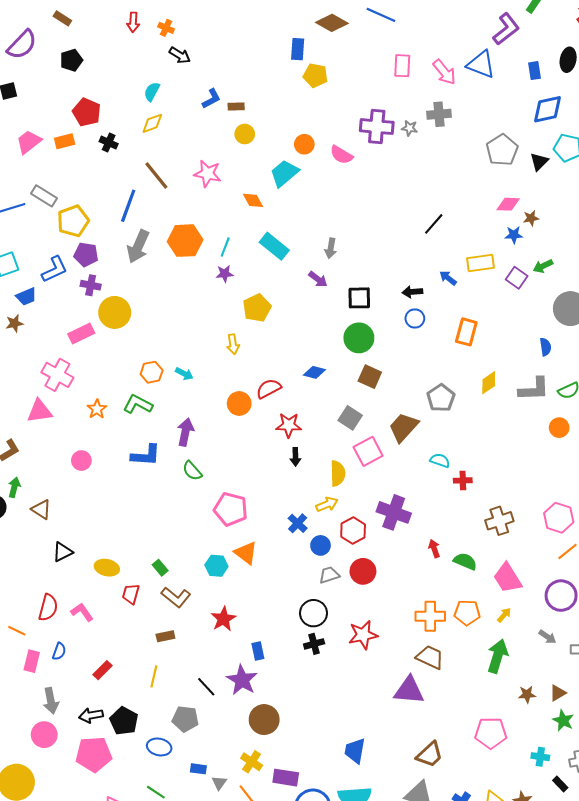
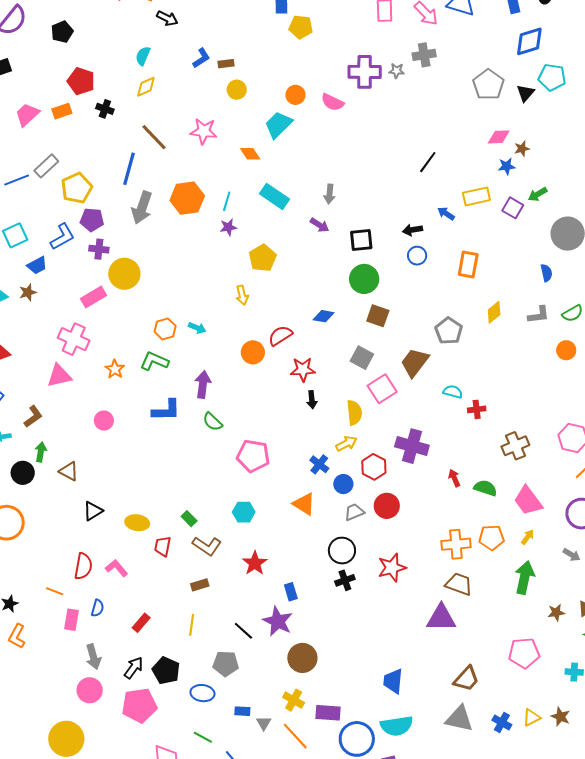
gray rectangle: (44, 196) -> (46, 166), turned -70
gray L-shape: (534, 389) -> (539, 315), size x0.7
orange triangle: (246, 553) -> (304, 504), moved
black arrow: (91, 715) -> (134, 668), turned 140

